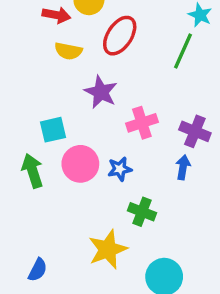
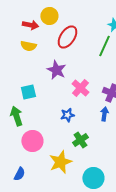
yellow semicircle: (68, 51) -> (28, 46), moved
pink cross: (142, 123) -> (80, 88), turned -30
pink circle: (80, 164) -> (32, 141), moved
green cross: (142, 212) -> (80, 140), turned 35

